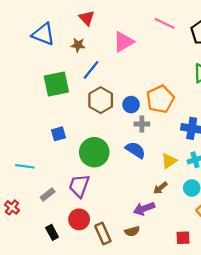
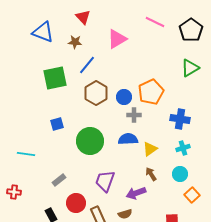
blue semicircle: (135, 150) -> (128, 139), turned -36
yellow triangle: (169, 161) -> (150, 149), moved
purple trapezoid: (79, 186) -> (105, 181), moved
brown arrow: (160, 188) -> (151, 174), turned 96
gray rectangle: (48, 194) -> (59, 180), moved
red cross: (12, 207) -> (14, 192), turned -32

